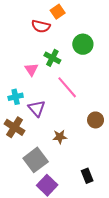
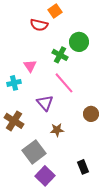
green cross: (52, 58) -> (60, 55), moved
cyan cross: (16, 97) -> (14, 83), moved
purple triangle: (37, 108) -> (45, 103), moved

